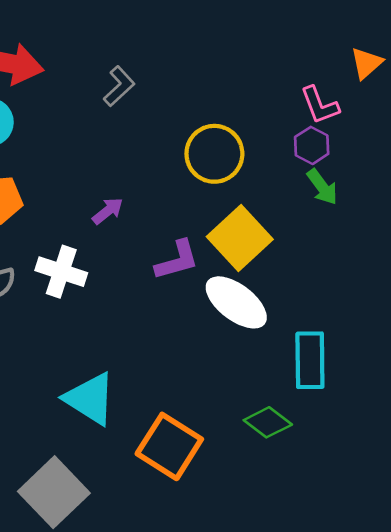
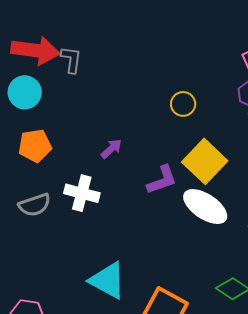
gray L-shape: (119, 86) -> (71, 60), moved, turned -36
yellow circle: (214, 154) -> (183, 104), size x0.6

